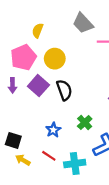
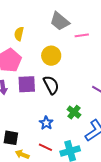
yellow circle: (55, 59) -> (51, 56), moved
purple square: (38, 86) -> (27, 84), turned -36

